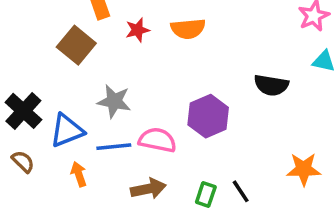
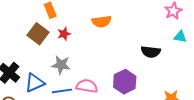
red star: (137, 30) -> (64, 34), moved
purple hexagon: (208, 116) -> (125, 82), moved

